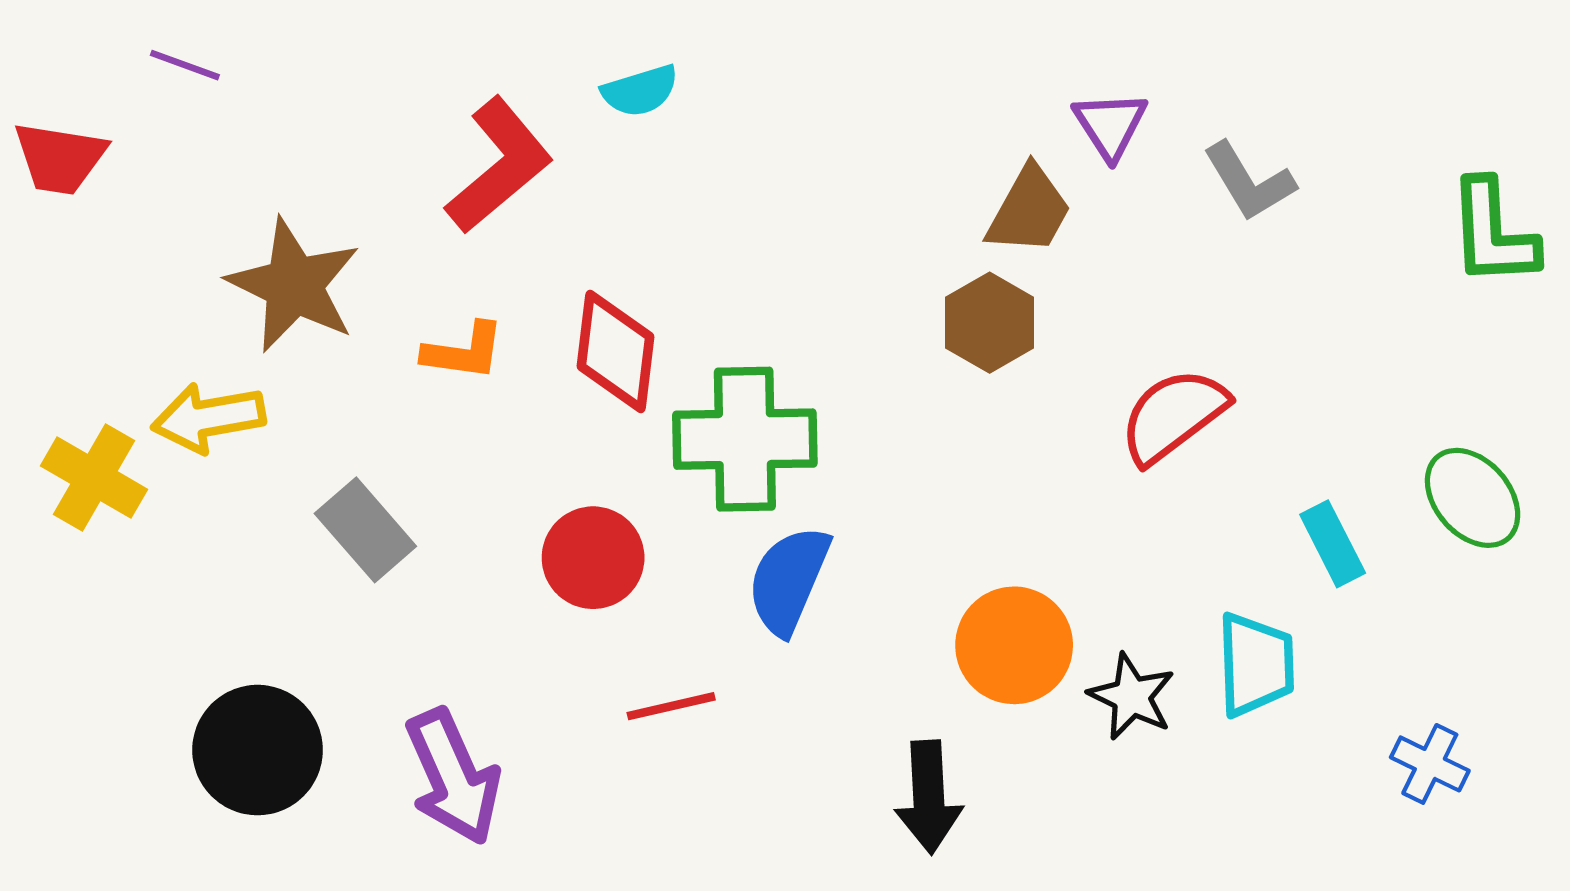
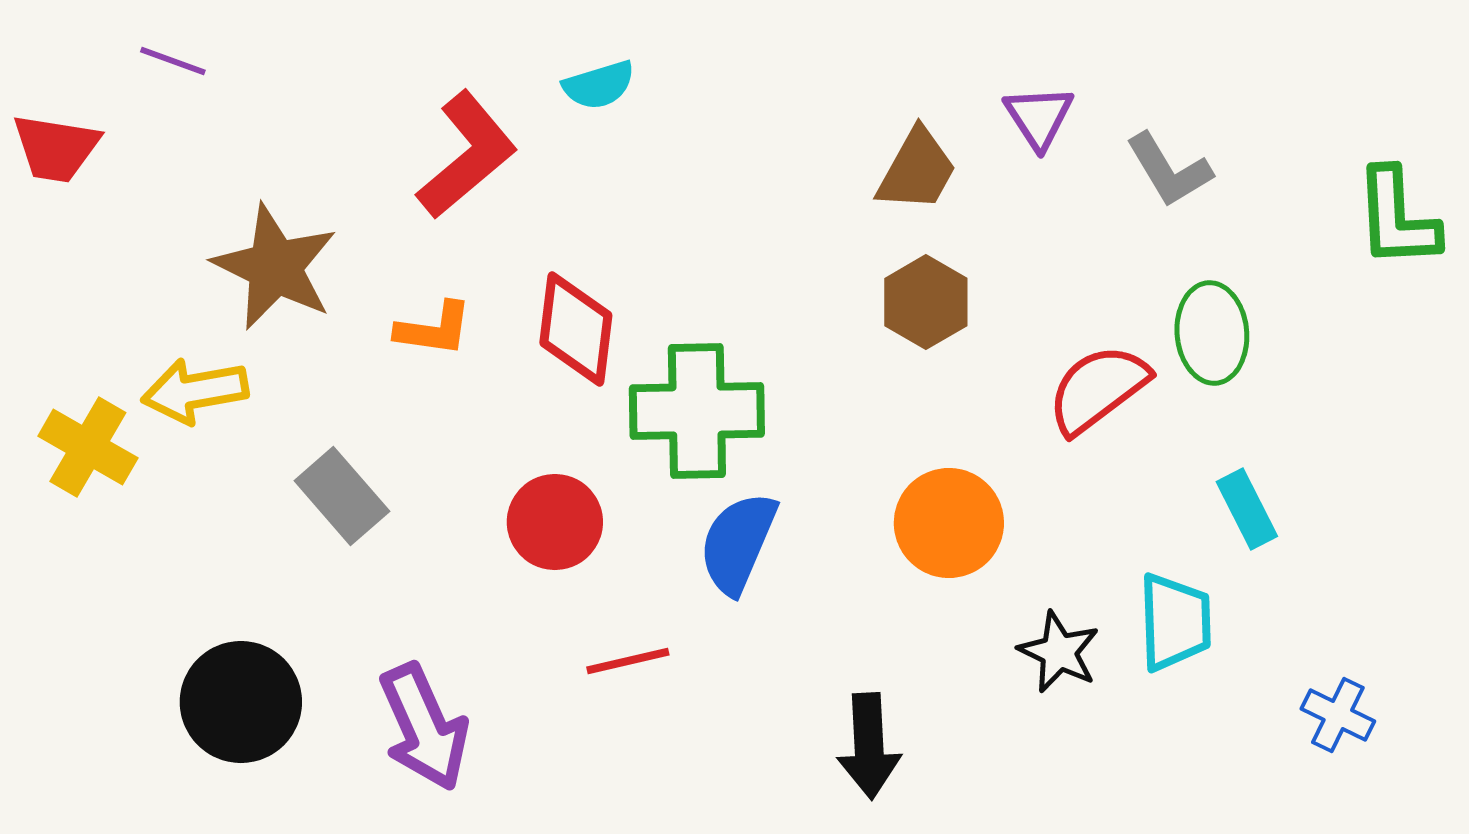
brown trapezoid: (1029, 210) -> (917, 170), moved
green ellipse: (1473, 498) -> (1212, 333), moved, turned 36
orange circle: (1014, 645) -> (949, 523), moved

